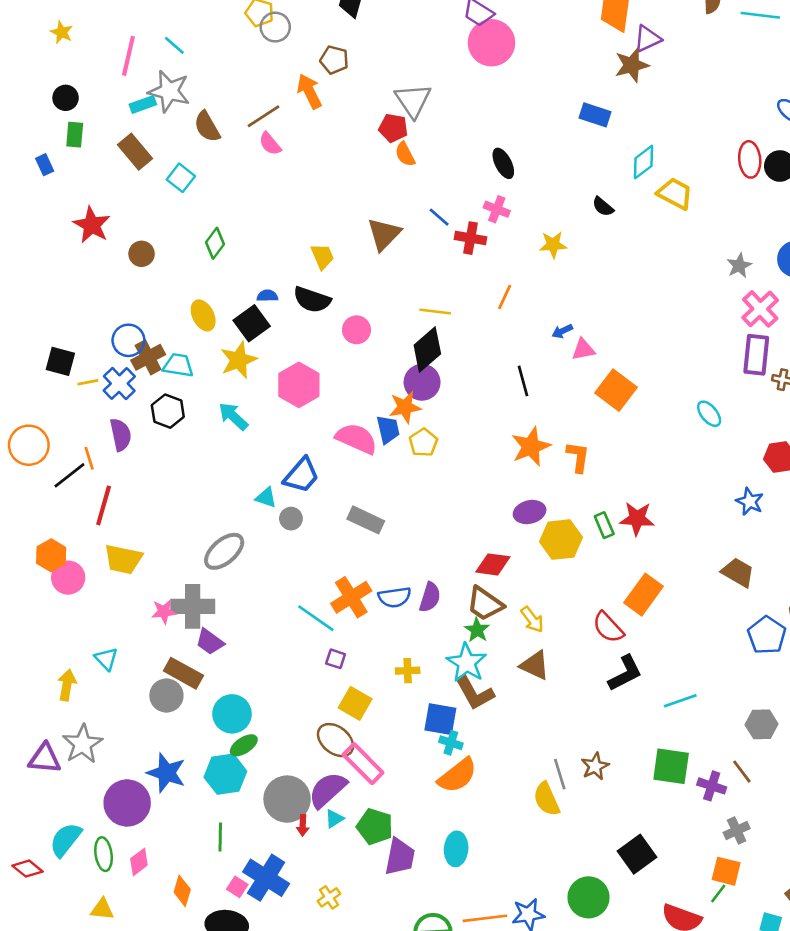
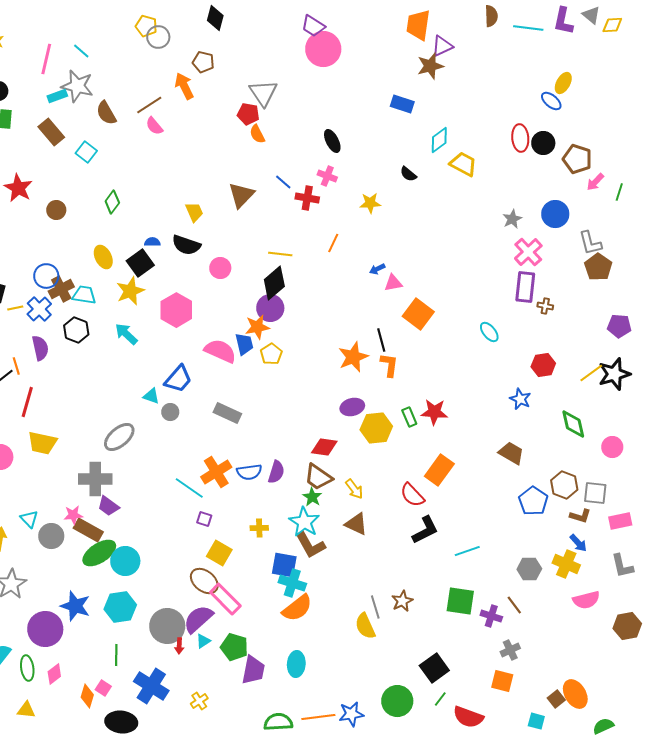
black line: (523, 381) -> (381, 340), moved
pink star: (164, 612) -> (73, 515), moved
gray circle: (166, 696) -> (51, 536), moved
cyan cross: (451, 743) -> (292, 583), size x1.5
green ellipse: (244, 745) -> (99, 553), moved, size x1.6
pink square: (237, 887) -> (103, 688), moved
green line: (718, 893) -> (440, 699), moved

